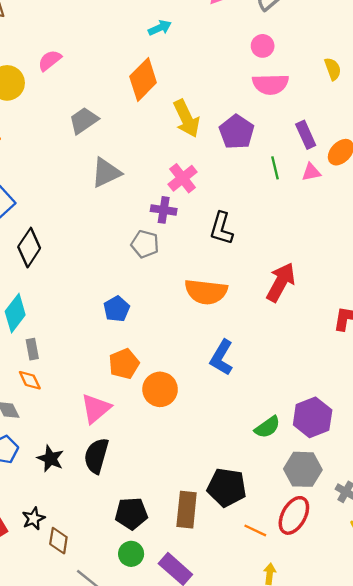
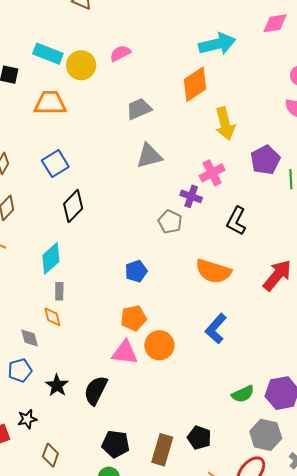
cyan arrow: (160, 28) -> (217, 44), size x1.8
purple pentagon: (237, 132) -> (265, 160), moved
pink triangle: (96, 408) -> (125, 353), moved, turned 36
black pentagon: (227, 487) -> (199, 438), size x0.7
black star: (33, 519) -> (27, 419), moved

